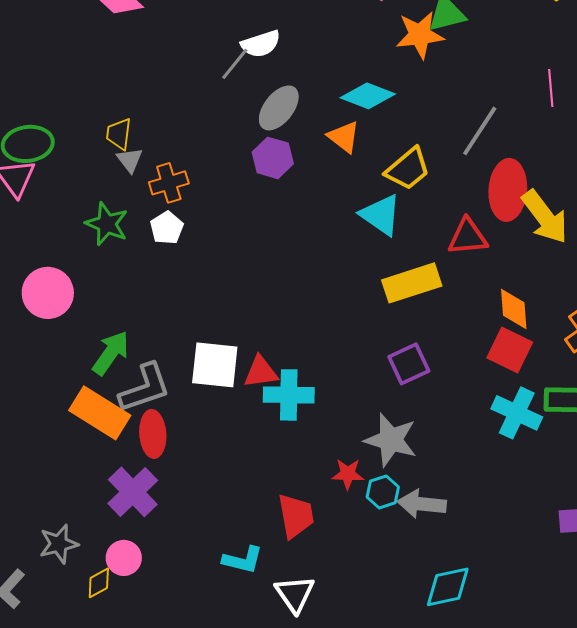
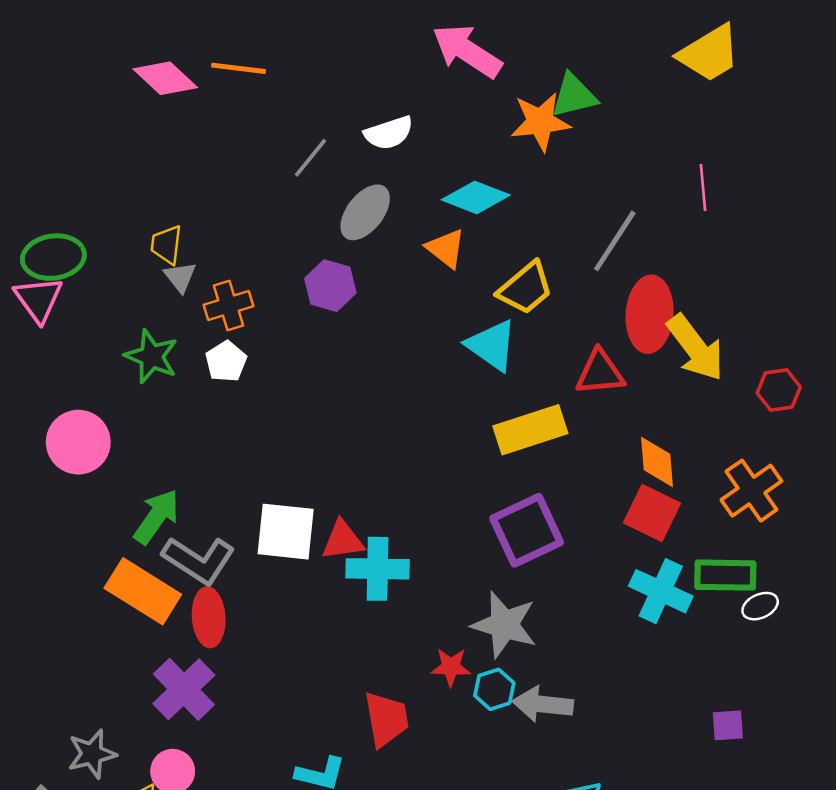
white semicircle: (261, 44) -> (389, 133), moved
purple hexagon: (273, 158) -> (330, 286), moved
purple square: (409, 364) -> (527, 530), size x1.4
gray L-shape: (145, 388) -> (199, 560), turned 52

